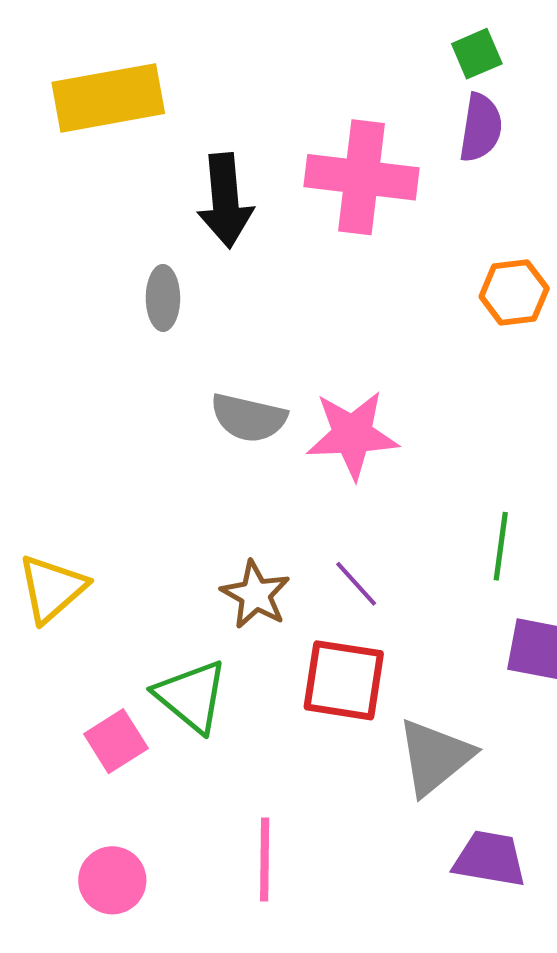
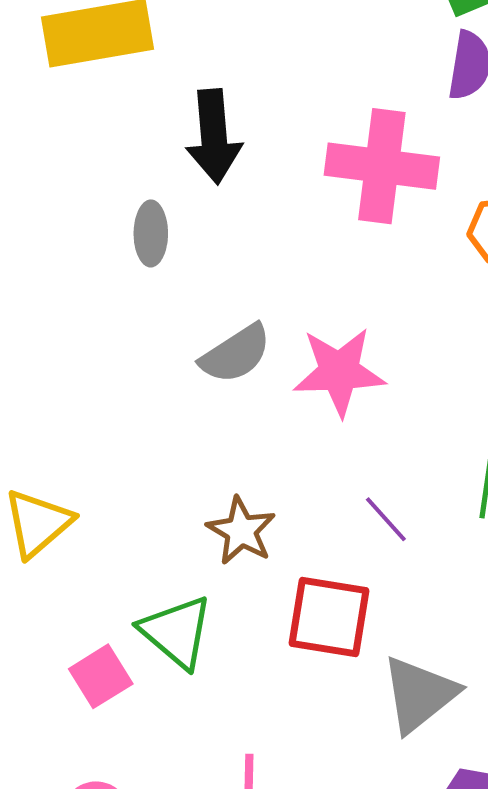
pink cross: (361, 177) -> (382, 166), moved
gray semicircle: (249, 418) -> (236, 354), turned -46
purple line: (356, 584) -> (386, 519), moved

